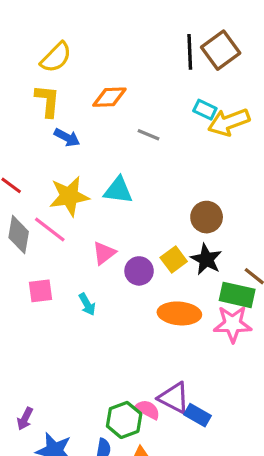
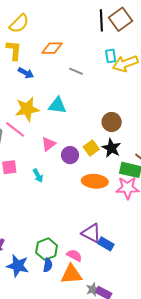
cyan rectangle: (205, 110) -> (111, 56), turned 56
pink semicircle: (147, 410) -> (74, 255), moved
green hexagon: (124, 420) -> (47, 249), moved

